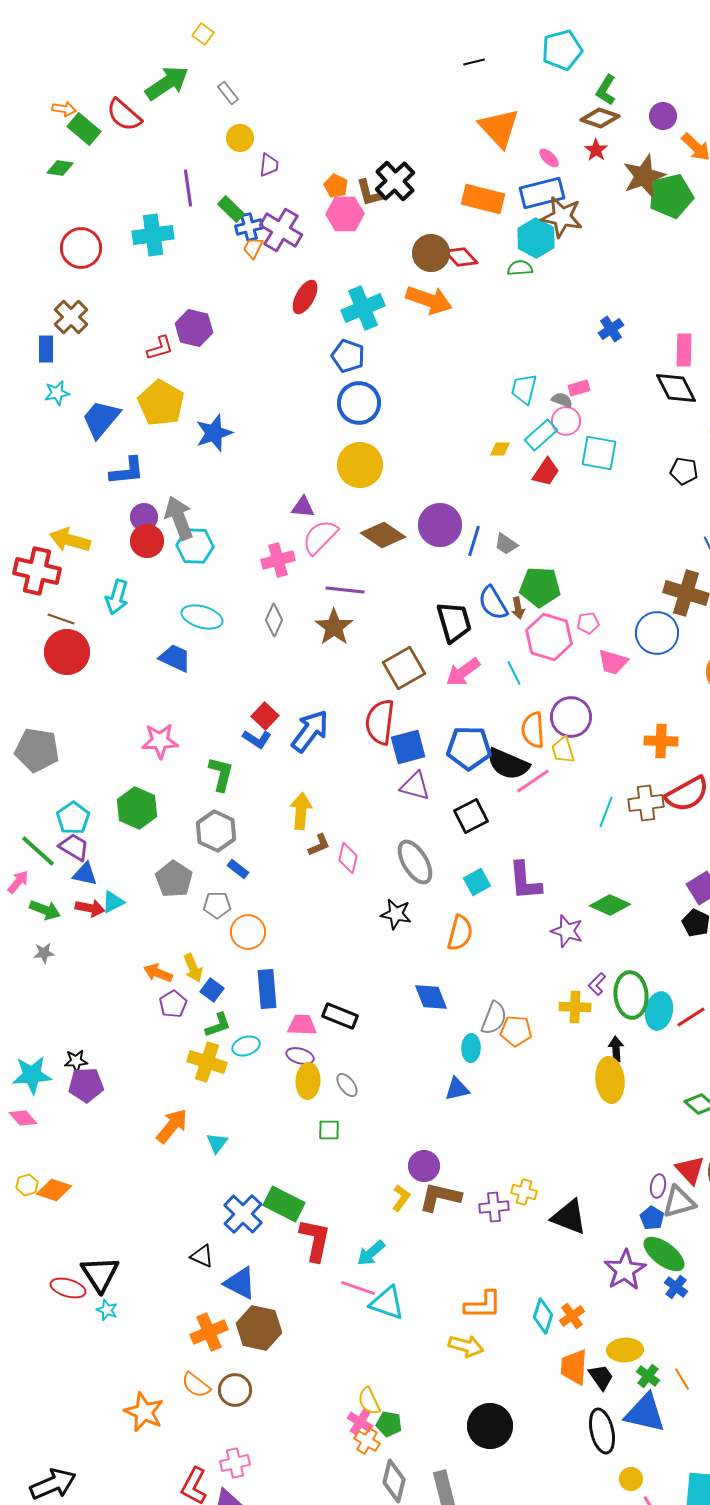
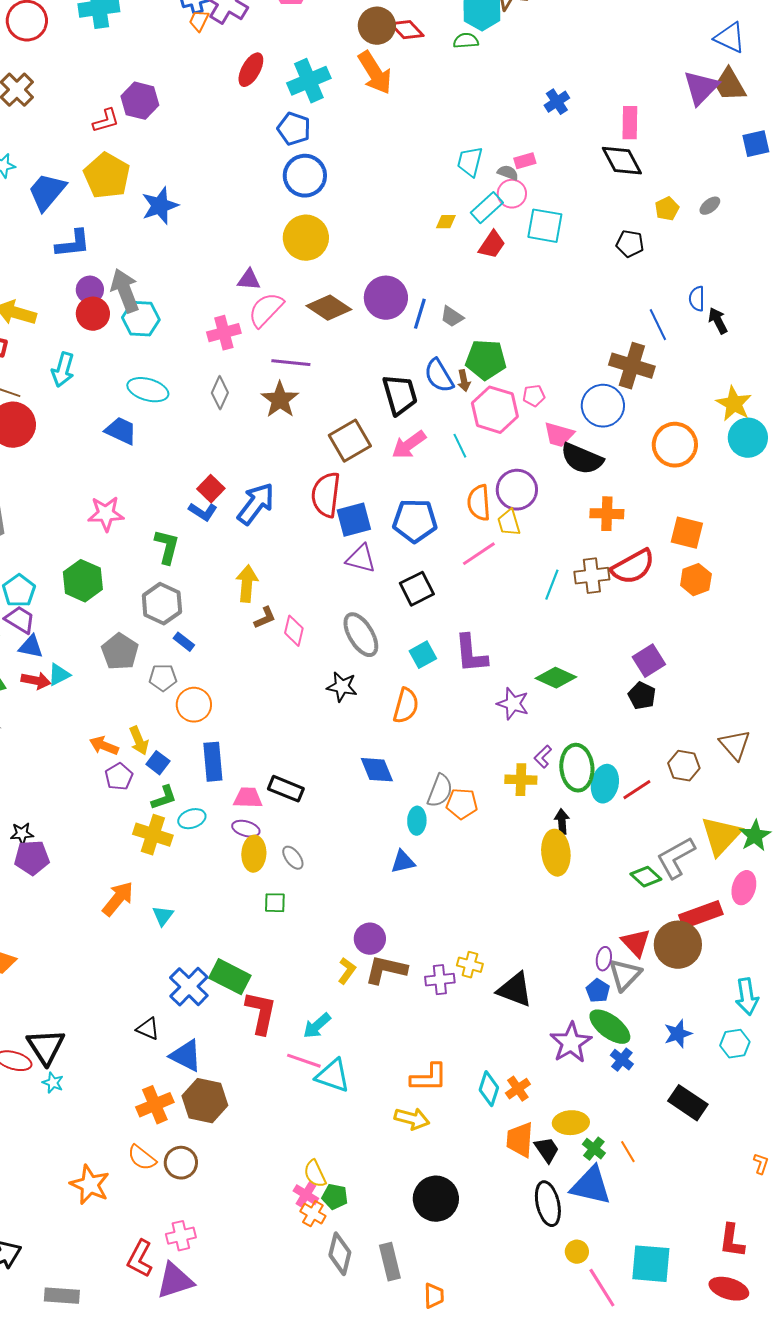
orange arrow: (429, 300) -> (375, 73), turned 39
black semicircle: (508, 764) -> (582, 459), moved
gray triangle: (679, 1202) -> (625, 975), turned -30

